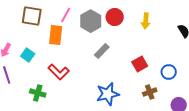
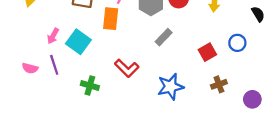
cyan square: (28, 55) -> (78, 42), size x1.5
red L-shape: (59, 72) -> (127, 68), moved
blue circle: (169, 72) -> (237, 43), moved

